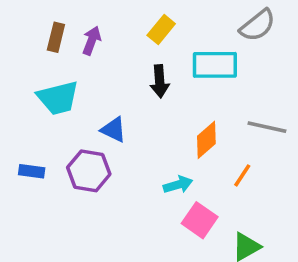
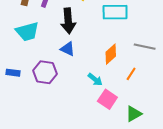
black arrow: (160, 81) -> (68, 21), moved, size x1.4
blue triangle: (114, 130) -> (68, 49), moved
cyan arrow: (178, 185) -> (95, 79), turned 56

